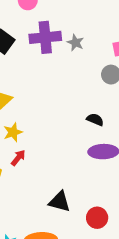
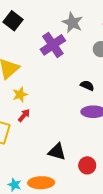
purple cross: (45, 37) -> (53, 45), moved, turned -30
gray star: (76, 43) -> (72, 23), size x1.5

